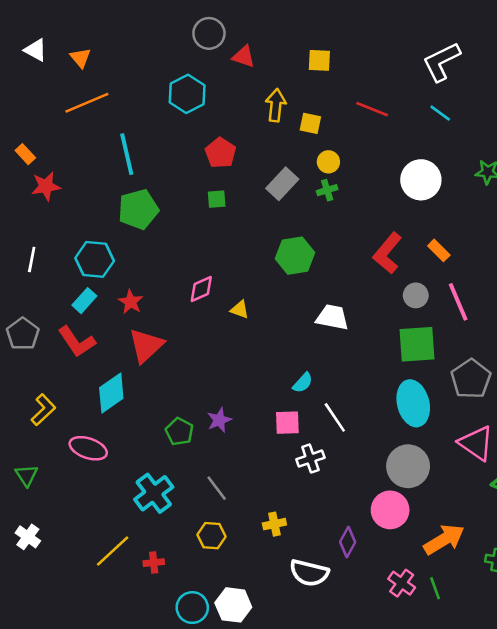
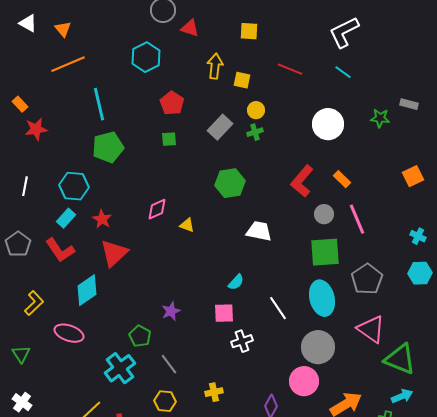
white line: (335, 417) -> (278, 308), moved
green pentagon: (179, 432) -> (140, 336), moved

